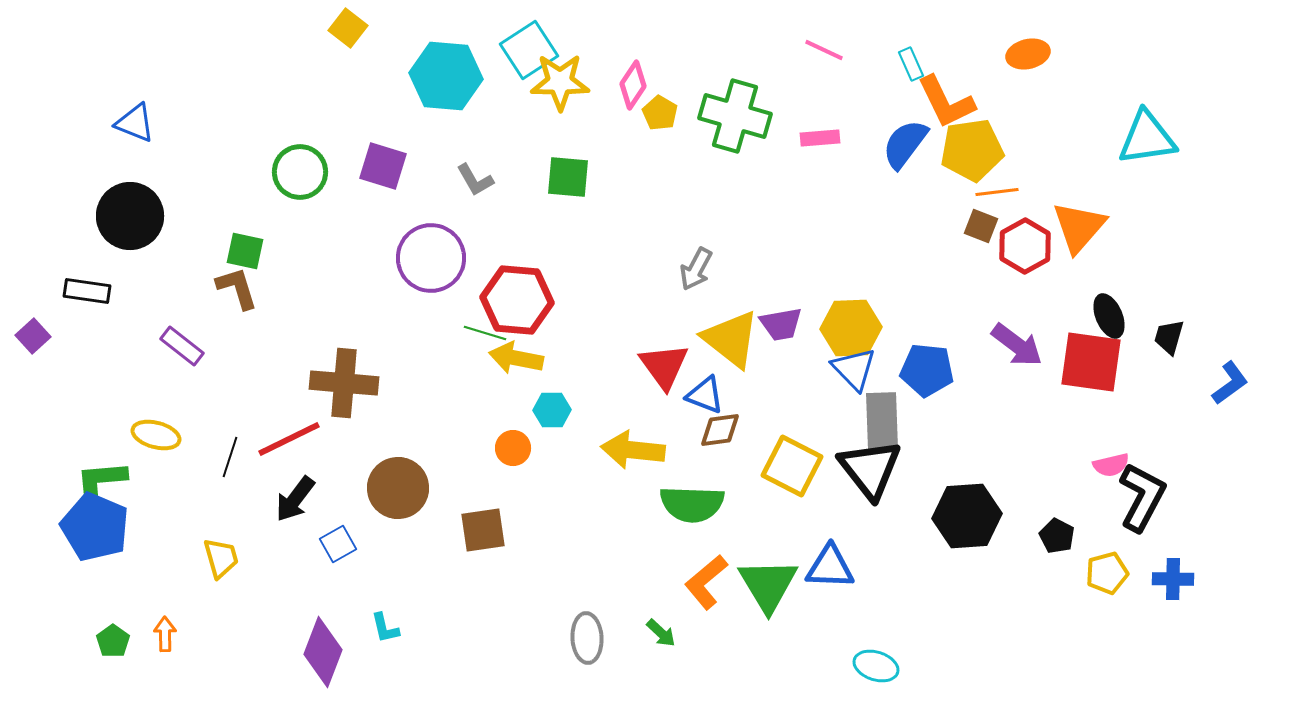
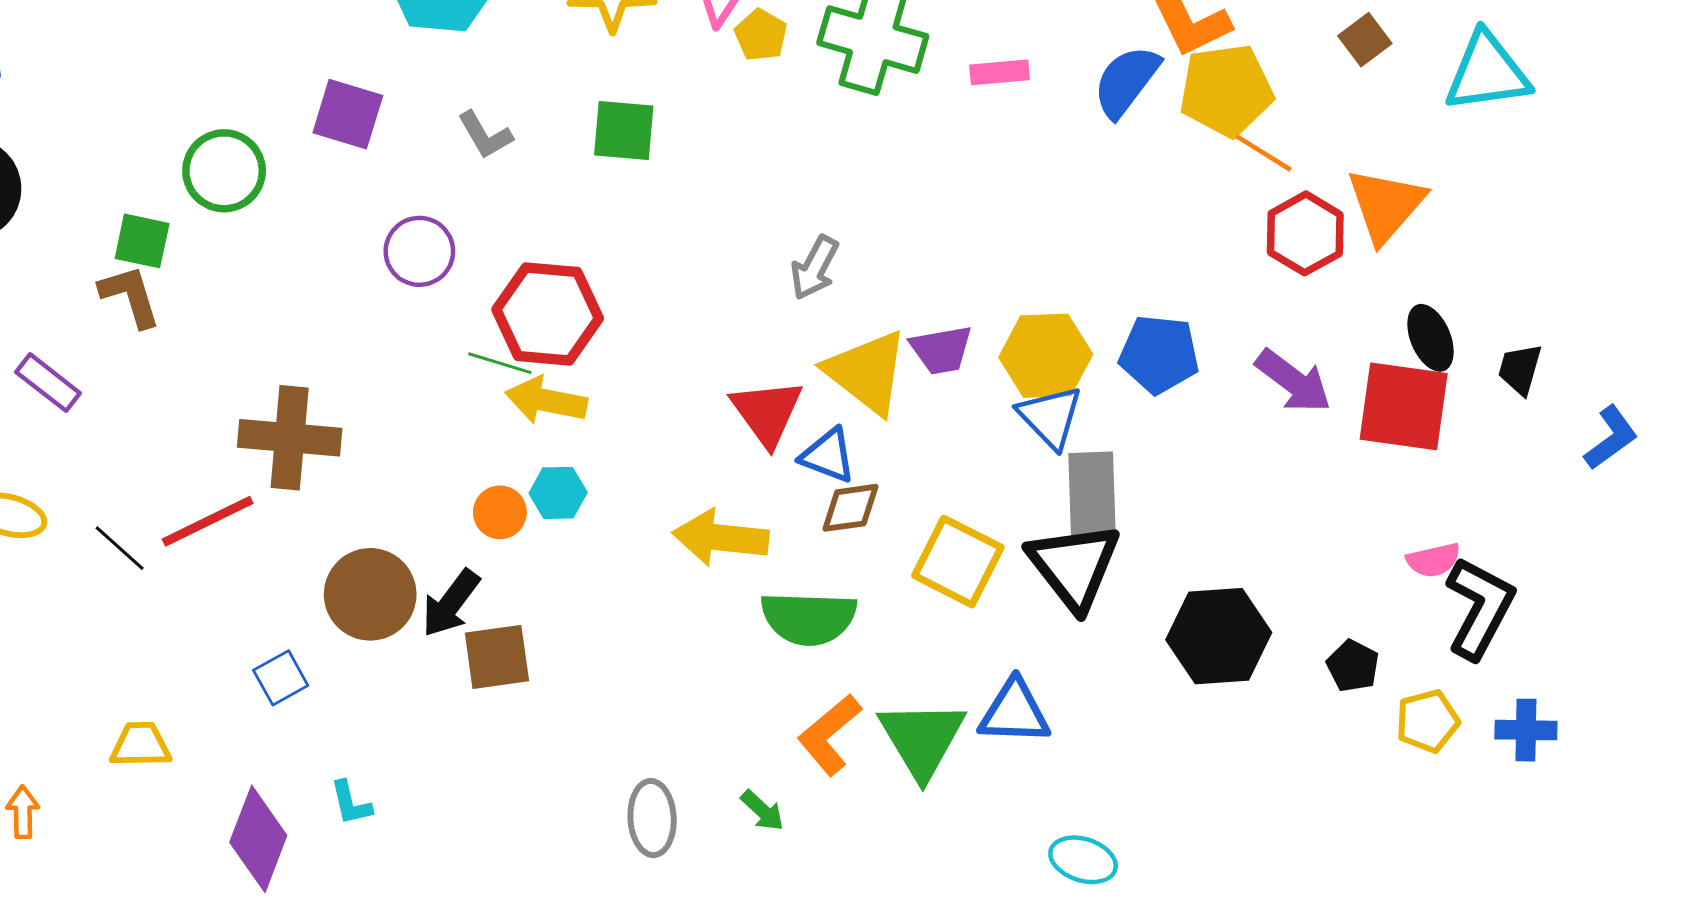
green circle: (300, 172) -> (224, 171), moved
orange line: (997, 192) -> (1263, 153), turned 39
brown square: (981, 226) -> (1365, 40), moved, turned 32
purple circle: (431, 258) -> (419, 251), size x0.7
blue pentagon: (927, 370) -> (1159, 354), moved
cyan hexagon: (552, 410) -> (558, 493), moved
orange circle: (513, 448) -> (500, 512), moved
black line: (230, 457) -> (120, 548), turned -66
black arrow: (295, 499) -> (451, 603), moved
yellow trapezoid: (221, 558) -> (141, 745), moved, turned -75

